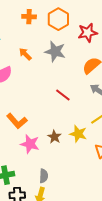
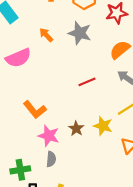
red line: (63, 95) -> (87, 82), turned -63
gray semicircle: (44, 176) -> (51, 159), moved

